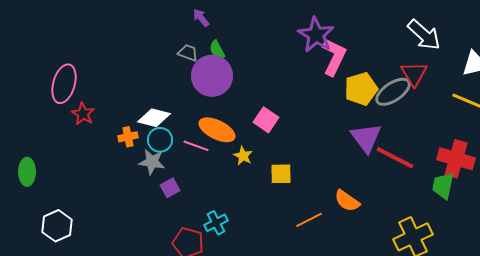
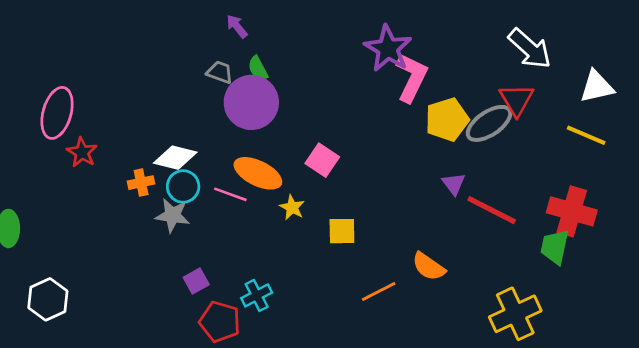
purple triangle: (366, 138) -> (454, 184), size x0.6
purple square: (170, 188) -> (196, 281), moved

